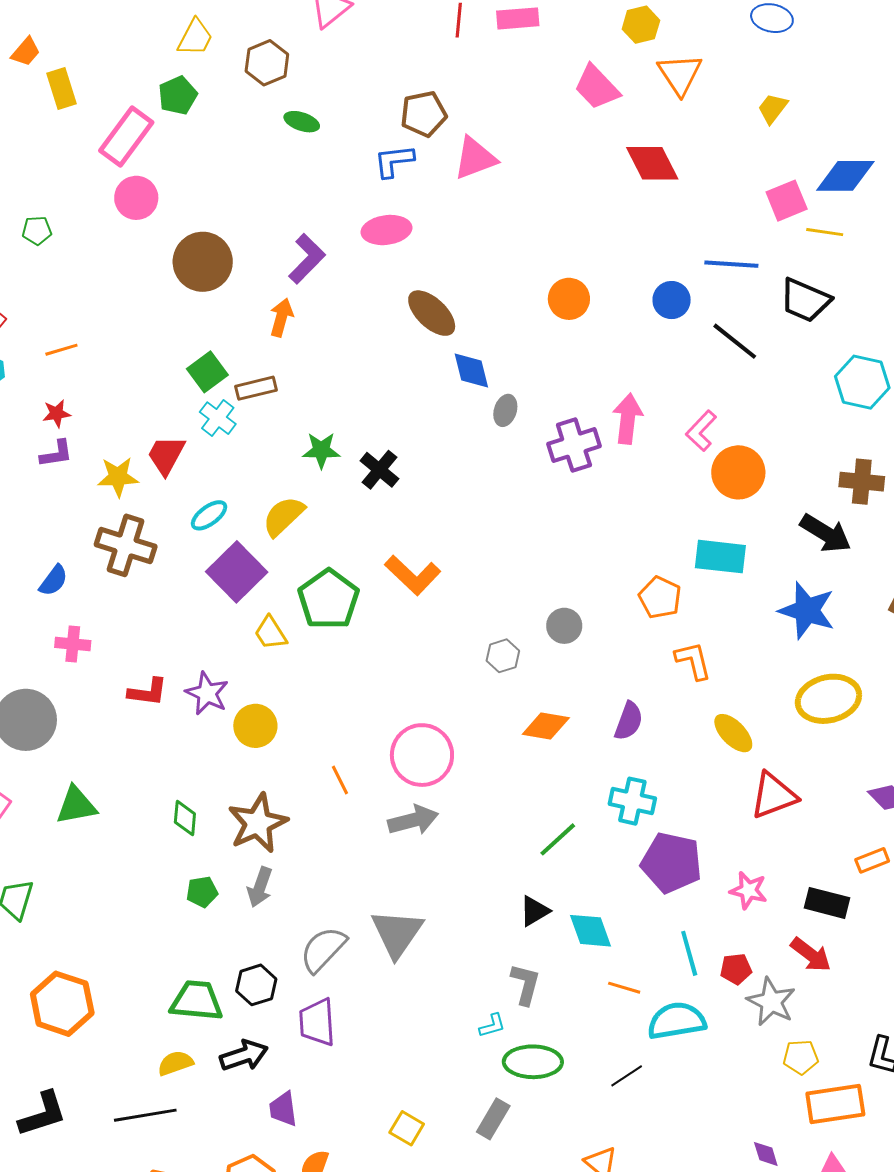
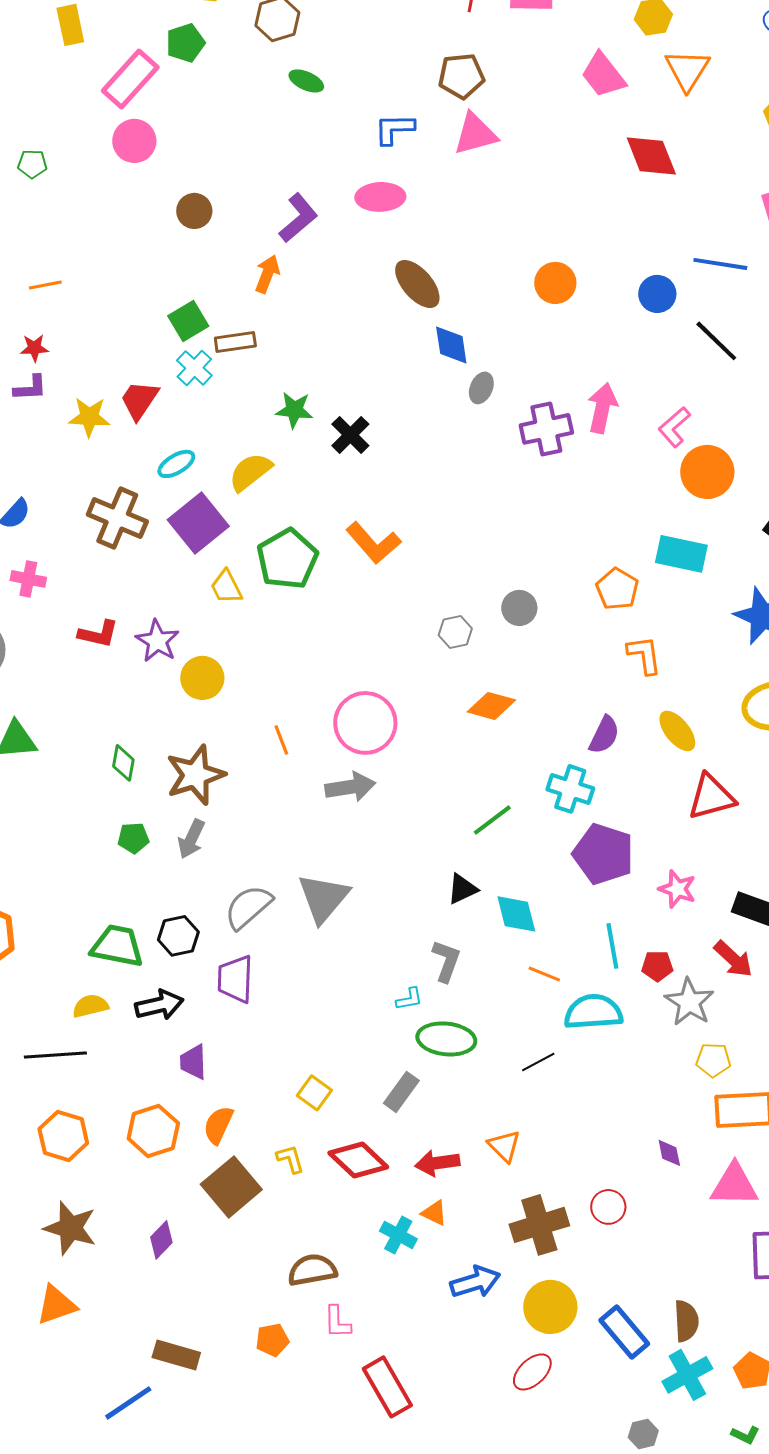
brown pentagon: (424, 114) -> (461, 76), moved
brown circle: (203, 262) -> (194, 211), size x0.6
brown cross: (126, 545) -> (117, 518), moved
purple semicircle: (629, 721) -> (604, 735), moved

